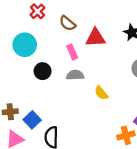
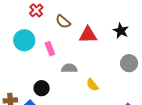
pink rectangle: (72, 52) -> (50, 49), moved
black circle: (43, 71) -> (42, 88), moved

